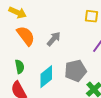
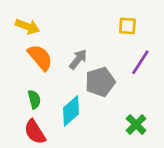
gray pentagon: (75, 71) -> (100, 82), moved

